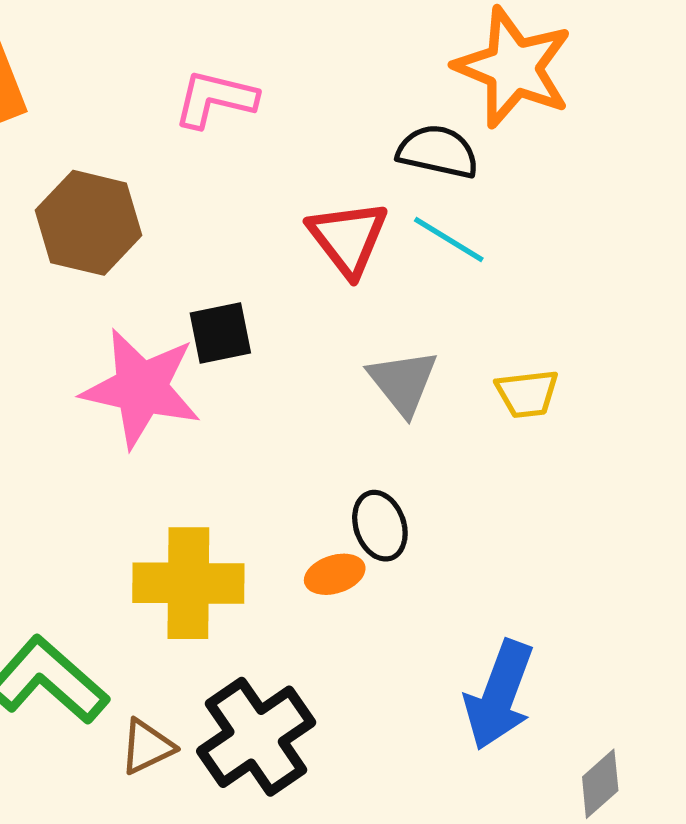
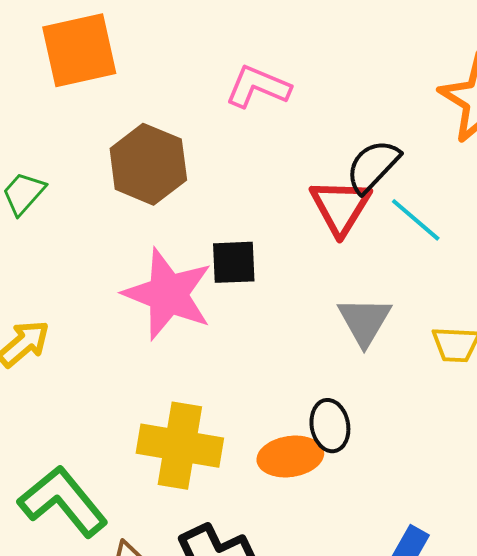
black semicircle: (438, 152) -> (373, 166), moved, turned -68
orange ellipse: (335, 574) -> (290, 457), size x1.4

